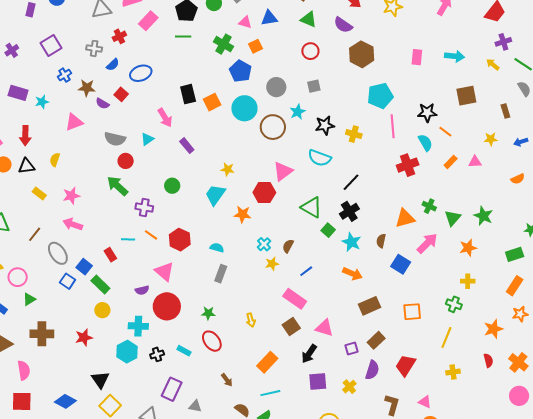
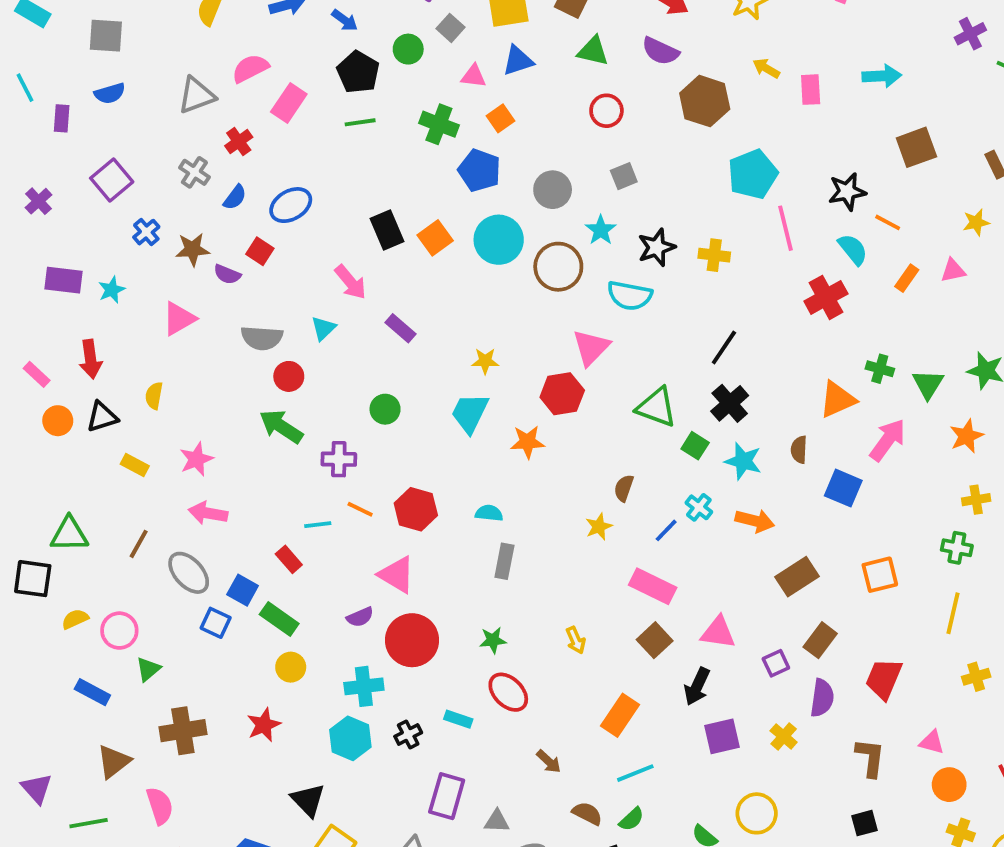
gray cross: (94, 48) -> (194, 172), turned 35
yellow arrow: (493, 64) -> (766, 68), moved
cyan semicircle: (320, 158) -> (630, 296), moved
cyan cross: (264, 244) -> (699, 507), moved

